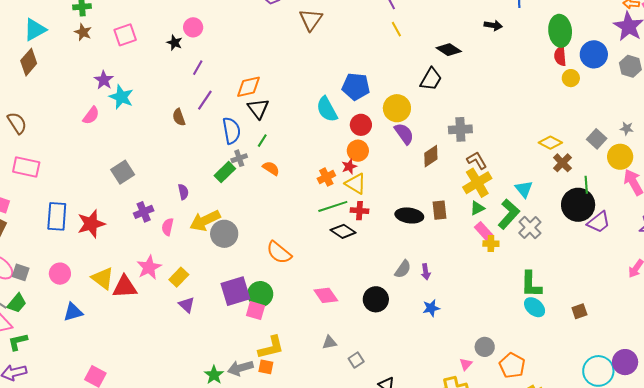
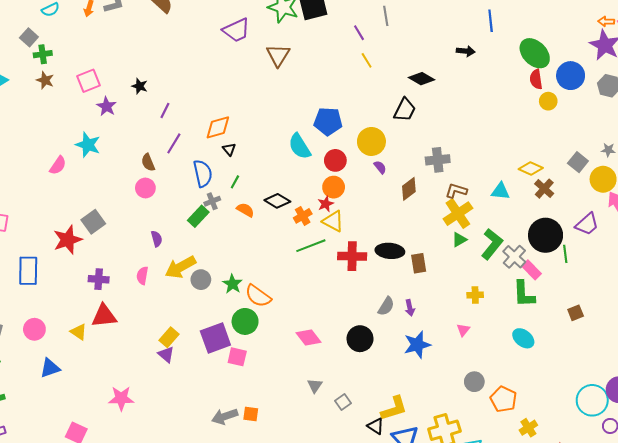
pink circle: (193, 27) -> (145, 188), moved
green ellipse: (560, 31) -> (535, 53), turned -36
purple star: (104, 80) -> (106, 106), moved
black triangle: (258, 109) -> (229, 149), size x0.6
purple semicircle: (404, 134) -> (380, 167), size x0.6
brown L-shape: (477, 160) -> (456, 191), turned -40
green line: (586, 185) -> (565, 254), moved
cyan triangle: (524, 189) -> (501, 191), moved, turned -42
black circle: (578, 205) -> (546, 235), moved
brown rectangle: (440, 210) -> (419, 263), moved
red cross: (359, 211) -> (352, 256), moved, size x1.5
purple cross: (144, 212) -> (99, 279), moved, turned 30
purple trapezoid: (599, 222) -> (587, 224), moved
red star: (91, 224) -> (68, 240), moved
black diamond: (343, 231) -> (277, 201), moved
pink rectangle: (484, 231) -> (532, 270), moved
gray circle: (224, 234) -> (201, 280), size x0.7
yellow cross: (491, 244) -> (475, 295), moved
pink star: (149, 267) -> (121, 398), moved, turned 30
yellow rectangle: (179, 277) -> (169, 337), moved
yellow triangle: (103, 278) -> (79, 332), size x0.7
green L-shape: (531, 284) -> (524, 294), moved
red triangle: (125, 287) -> (104, 316), moved
green circle: (260, 294) -> (245, 321), moved
blue star: (431, 308) -> (417, 345), size x1.5
brown square: (579, 311) -> (576, 313), moved
gray triangle: (329, 343) -> (315, 386), turned -42
yellow L-shape: (271, 347) -> (394, 408), moved
pink triangle: (466, 364) -> (463, 330), moved
green star: (214, 375) -> (232, 284), moved

